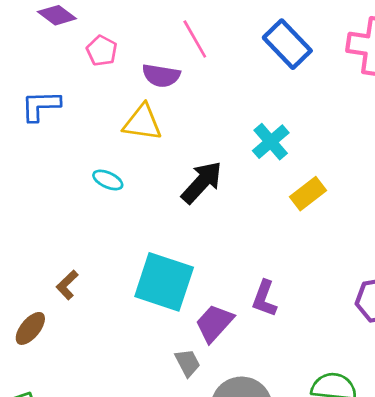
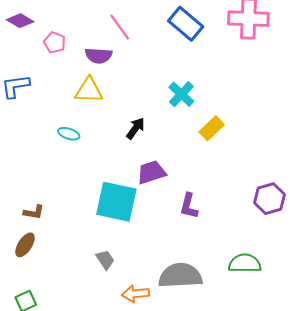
black arrow: (202, 182) -> (136, 128), size x0.7
brown L-shape: (67, 285) -> (34, 212), moved, turned -120
purple trapezoid: (214, 323) -> (151, 172), moved, turned 36
gray trapezoid: (187, 363) -> (105, 260), moved

